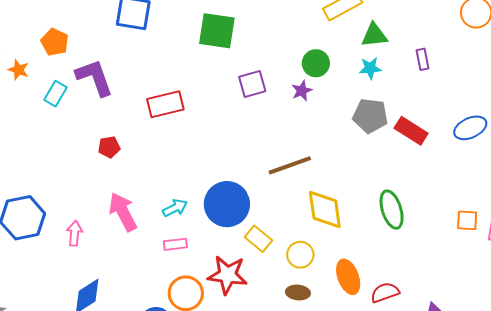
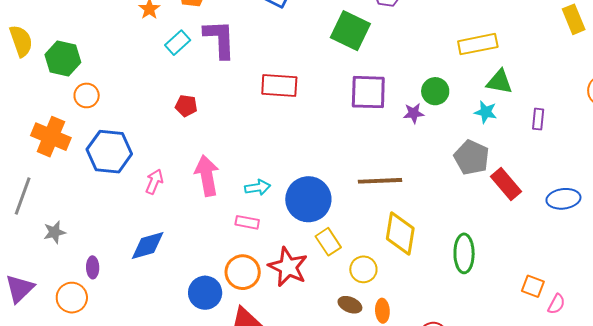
purple square: (252, 84) -> (368, 92), size x1.4
red pentagon: (109, 147) -> (186, 106), moved
orange ellipse: (348, 277) -> (382, 311), moved, size x0.7

